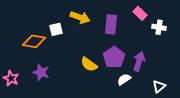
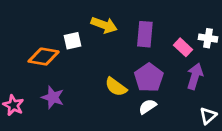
pink rectangle: (140, 13) -> (183, 47), moved
purple arrow: (139, 61) -> (195, 76), moved
white semicircle: (124, 79) -> (147, 107), moved

